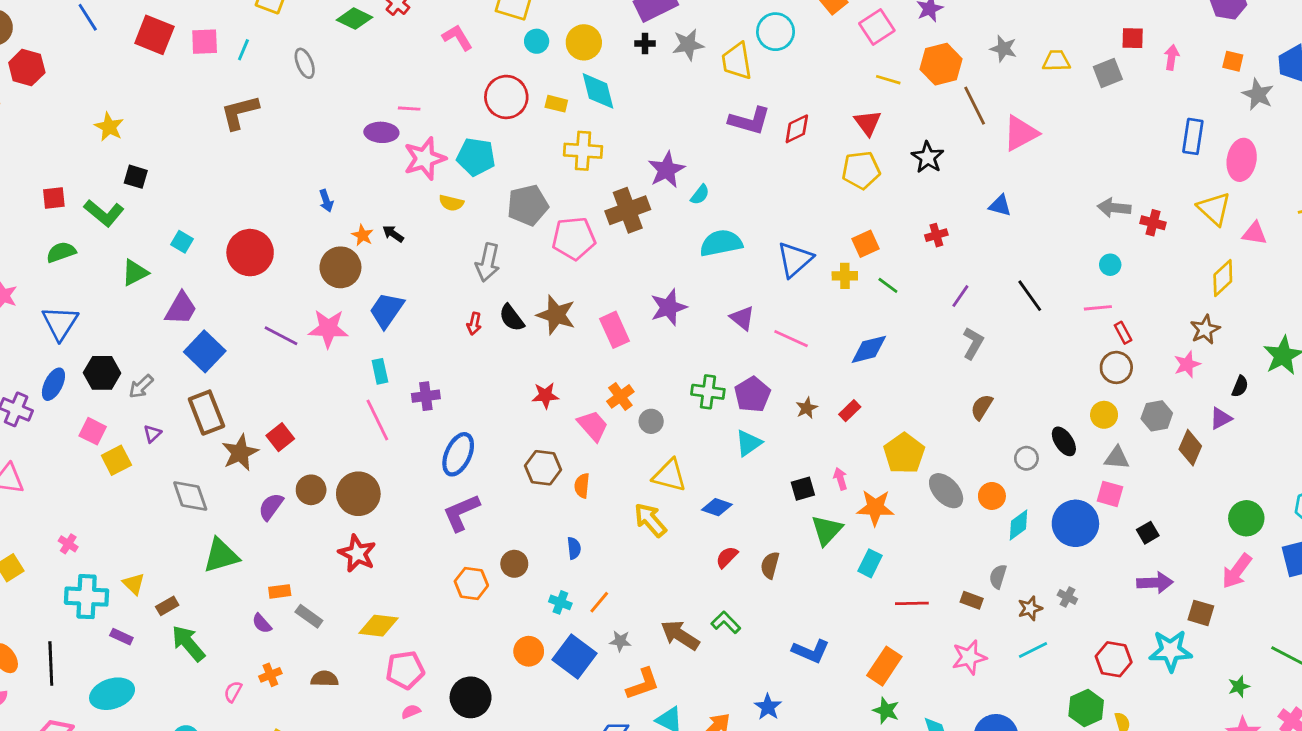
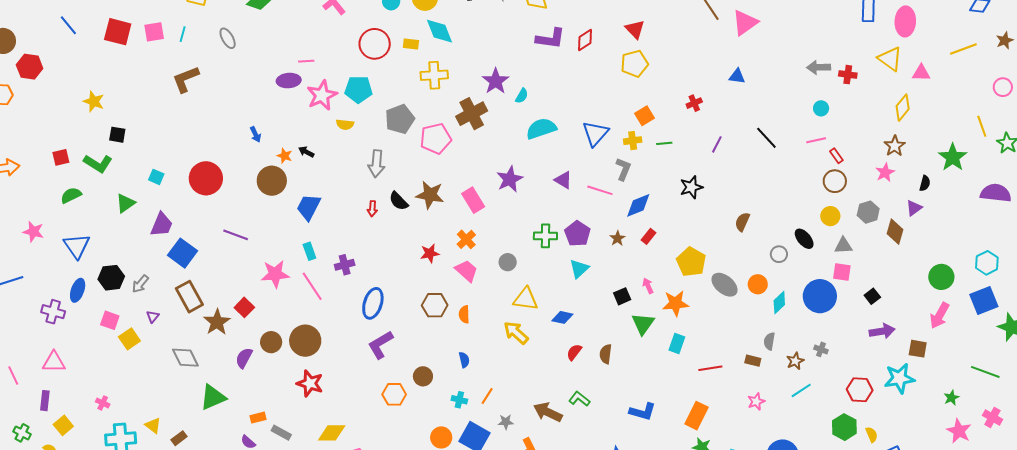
black star: (928, 157) -> (691, 187), moved, turned 30
green line: (888, 285) -> (664, 143), turned -35
pink star: (328, 329) -> (275, 274), moved
gray L-shape: (973, 343) -> (623, 169), moved
blue diamond: (869, 349) -> (638, 205), moved
orange cross: (620, 396) -> (466, 239), moved
pink star: (969, 657) -> (756, 402), size x0.7

